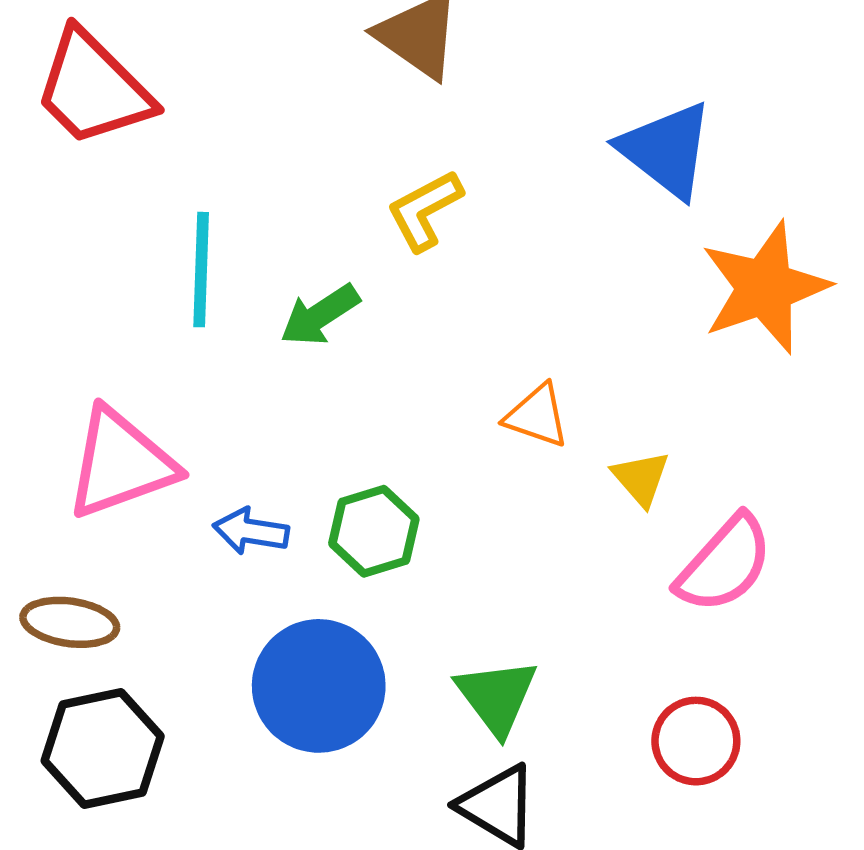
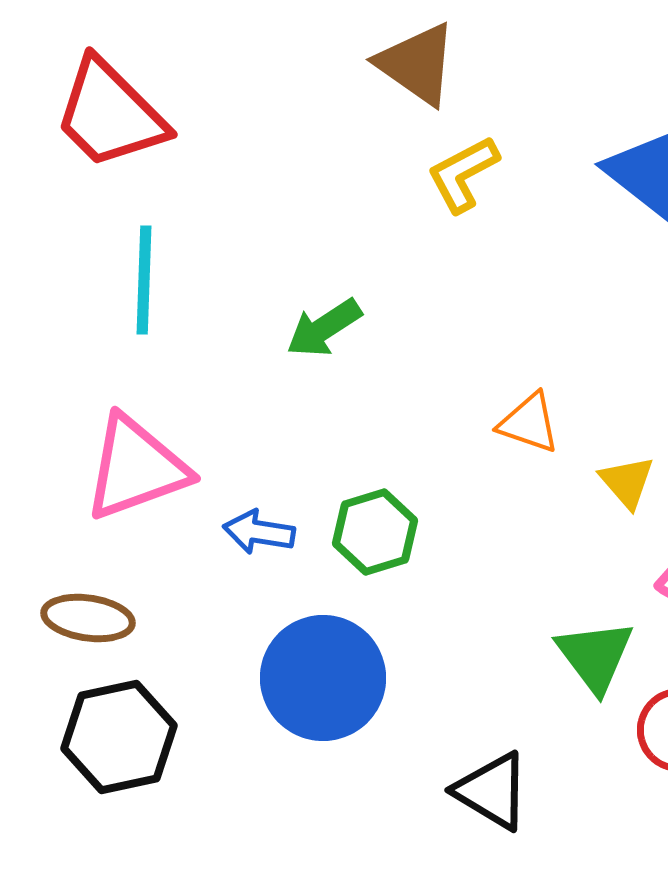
yellow L-shape: (425, 210) -> (463, 174), moved
cyan line: (201, 270) -> (144, 280), moved
green triangle: (497, 697) -> (595, 656), moved

